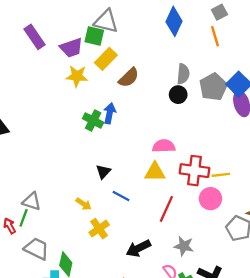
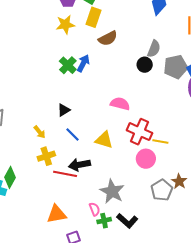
yellow rectangle: (106, 59) -> (94, 17), turned -42
yellow star: (77, 76) -> (65, 25), turned -30
yellow triangle: (155, 172) -> (104, 140), moved
red line: (166, 209) -> (65, 174), moved, turned 60
gray star: (184, 246) -> (112, 191), size x1.4
black arrow: (138, 248) -> (79, 165), moved

